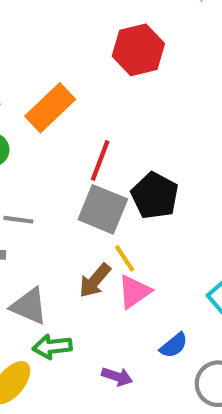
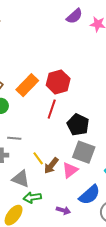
red hexagon: (138, 50) -> (58, 82), moved
gray square: (103, 209) -> (84, 152), moved
yellow line: (125, 258) -> (38, 158), moved
blue semicircle: (174, 345) -> (89, 195), size x1.6

